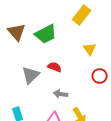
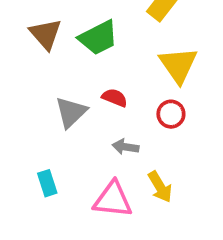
yellow triangle: (90, 49) -> (178, 65), size x1.6
red circle: (100, 76) -> (171, 114), moved

